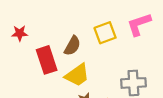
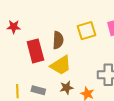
brown semicircle: (72, 46) -> (58, 40), turned -30

